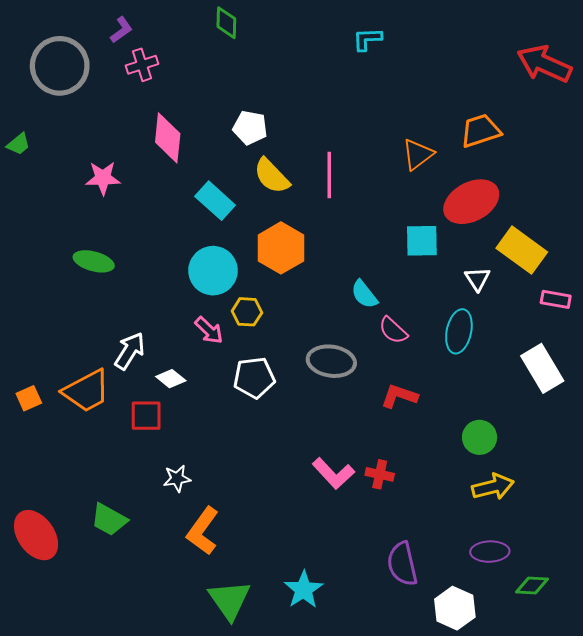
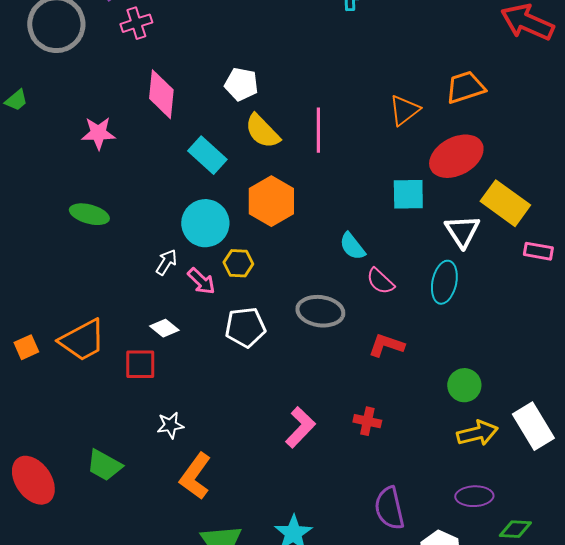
white triangle: (477, 279) -> (462, 231), size x1.4
white arrow: (130, 351) -> (166, 262), moved, size x0.7
white rectangle: (542, 368) -> (533, 426), moved
pink L-shape: (333, 473) -> (300, 427), moved, turned -93

